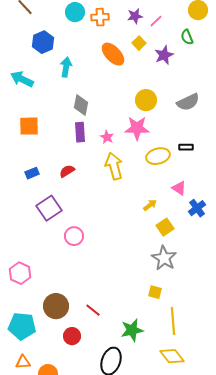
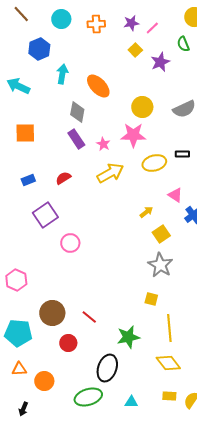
cyan circle: (75, 12) -> (61, 19), moved
orange ellipse: (113, 54) -> (98, 86), moved
purple rectangle: (80, 132) -> (76, 139), turned -30
yellow arrow: (114, 166) -> (110, 173), turned 76

